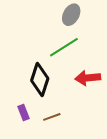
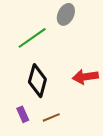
green line: (64, 47) -> (32, 38), moved

